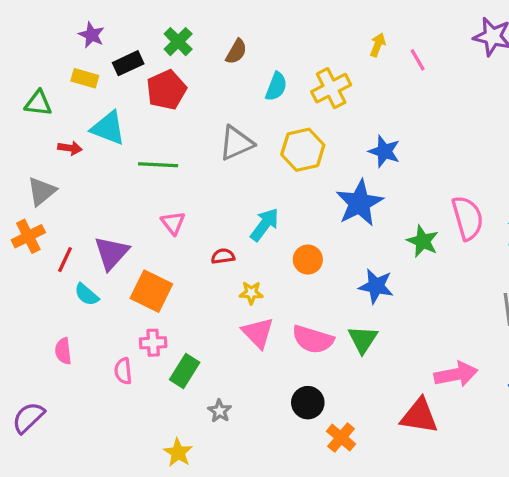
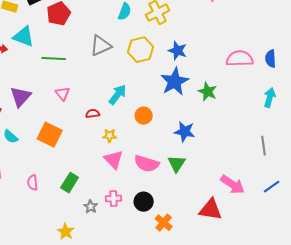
blue star: (384, 151) -> (178, 51), moved
pink semicircle: (468, 218) -> (240, 59), moved, turned -76
green star: (423, 241) -> (208, 92), moved
purple triangle: (111, 253) -> (21, 97), moved
pink cross: (153, 343) -> (114, 199), moved
pink arrow: (456, 374) -> (233, 185), turned 45

